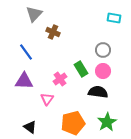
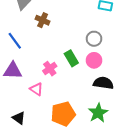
black semicircle: (98, 92) -> (103, 83), moved
pink triangle: (47, 99) -> (36, 89), turned -32

